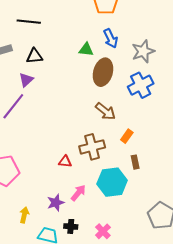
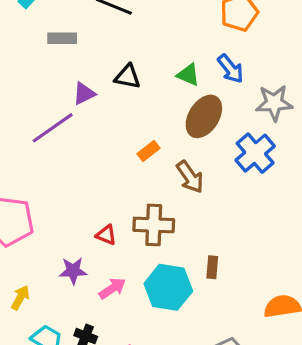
blue arrow: (111, 38) -> (231, 69), turned -30
black triangle: (34, 56) -> (128, 77), moved
blue cross: (141, 85) -> (255, 153), turned -30
orange rectangle: (127, 136) -> (149, 151), moved
purple star: (56, 203) -> (73, 271), moved

